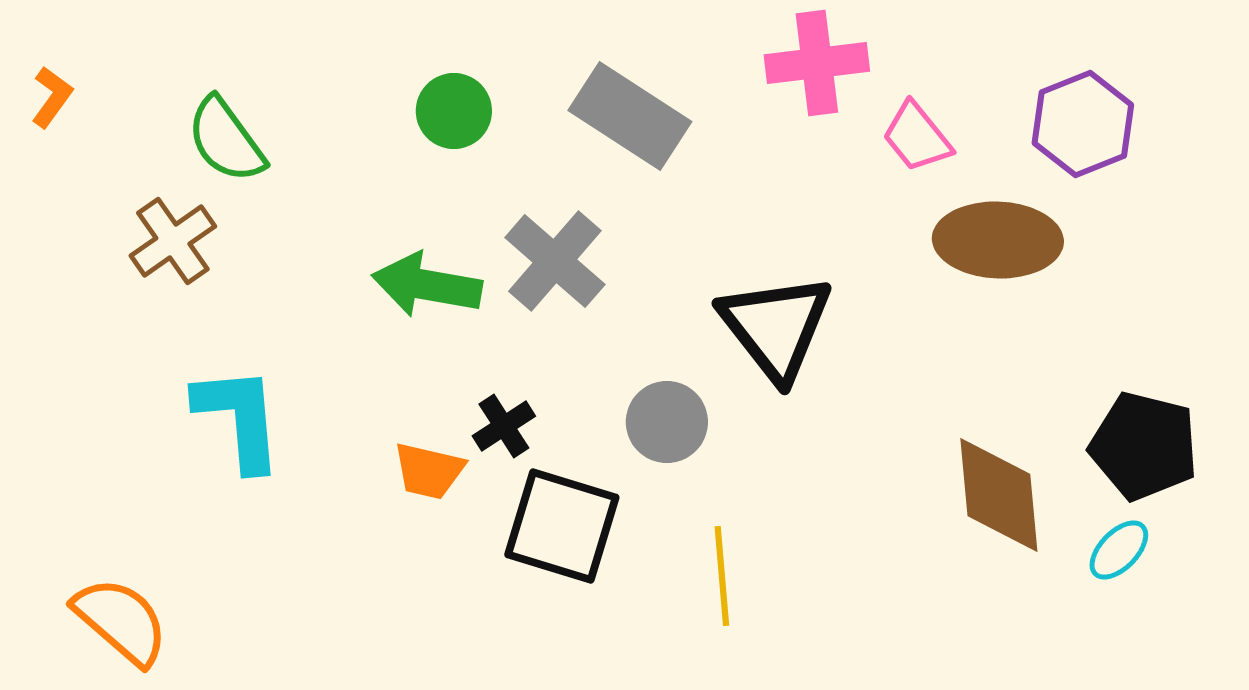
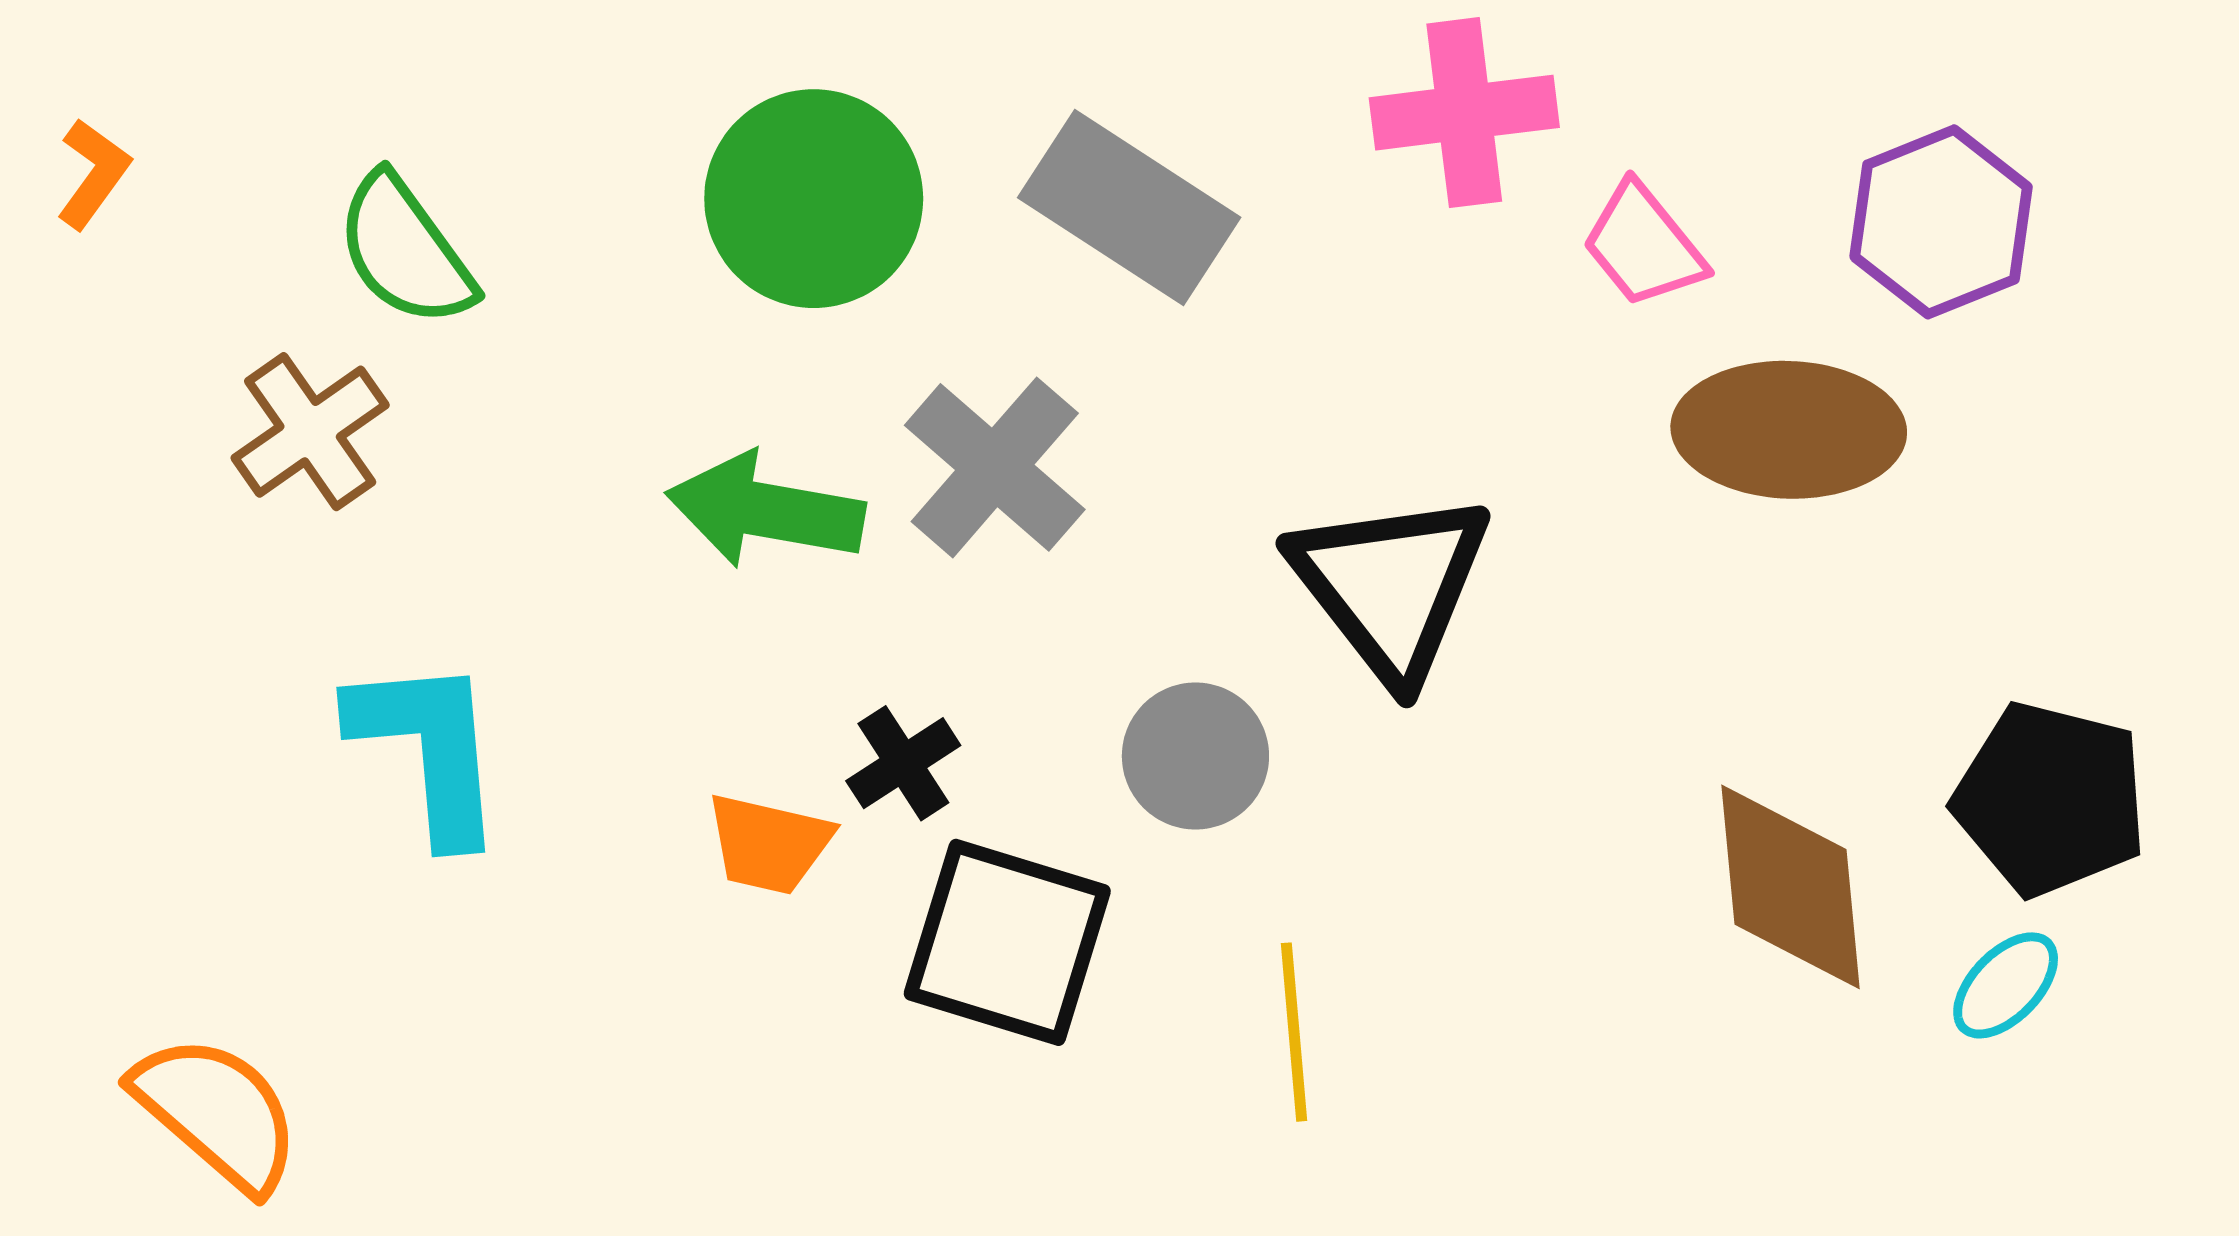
green circle: (454, 111) -> (814, 199), size x1.6

